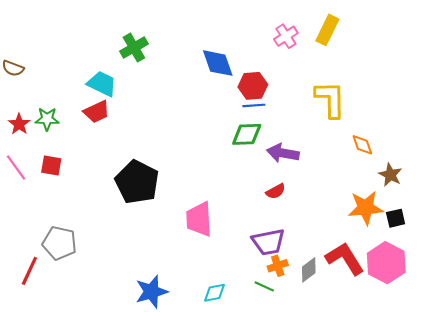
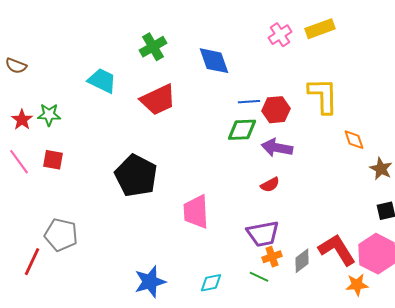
yellow rectangle: (327, 30) -> (320, 29), turned 44
green cross: (134, 48) -> (153, 47), moved
red hexagon: (253, 86) -> (276, 110), moved
red trapezoid: (97, 112) -> (158, 100), moved, size x1.4
orange star: (366, 208) -> (357, 285), moved, size x0.7

